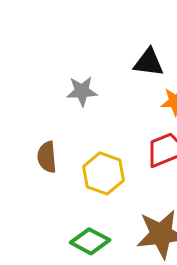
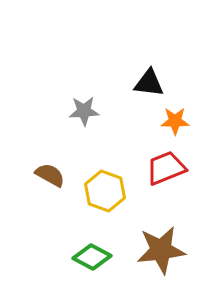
brown semicircle: (47, 157) -> (50, 175), turned 124

